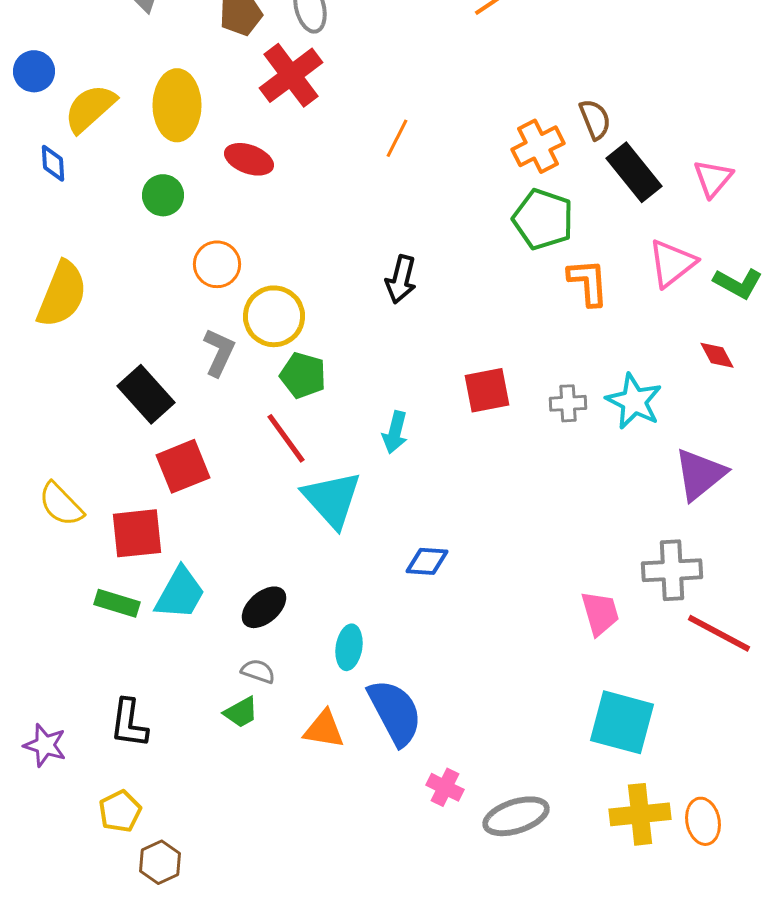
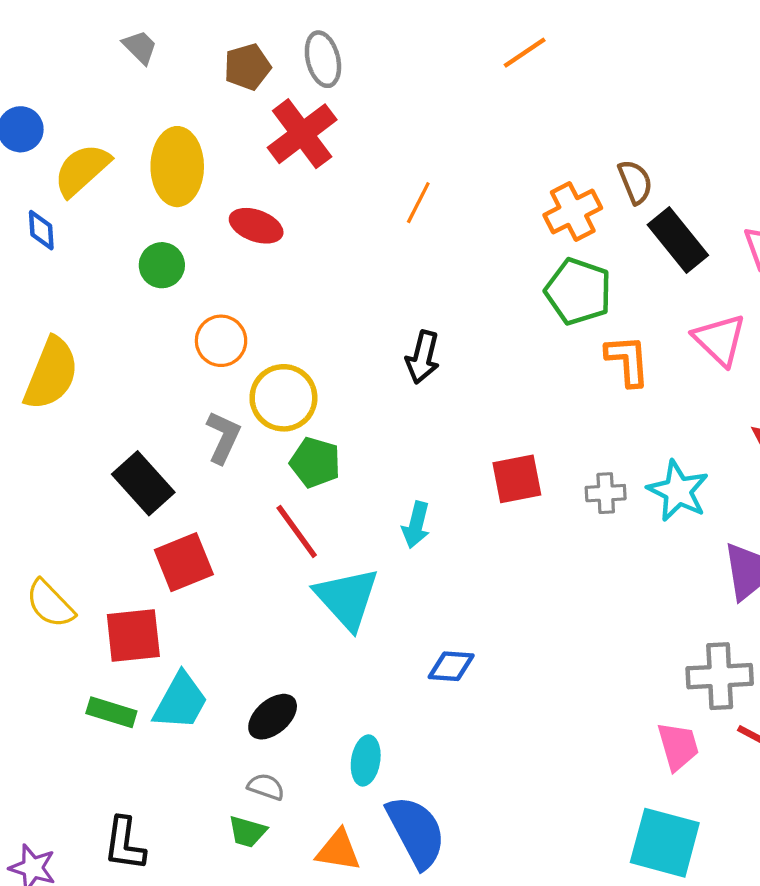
pink triangle: (672, 263) -> (720, 340), turned -38
pink trapezoid: (600, 613) -> (678, 746), moved
green trapezoid: (241, 712) -> (247, 832), turned 45

